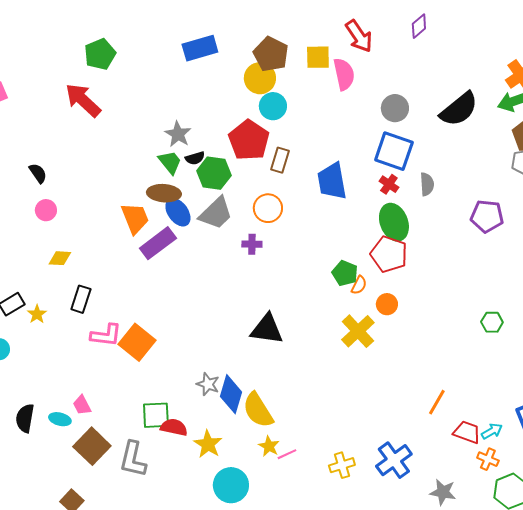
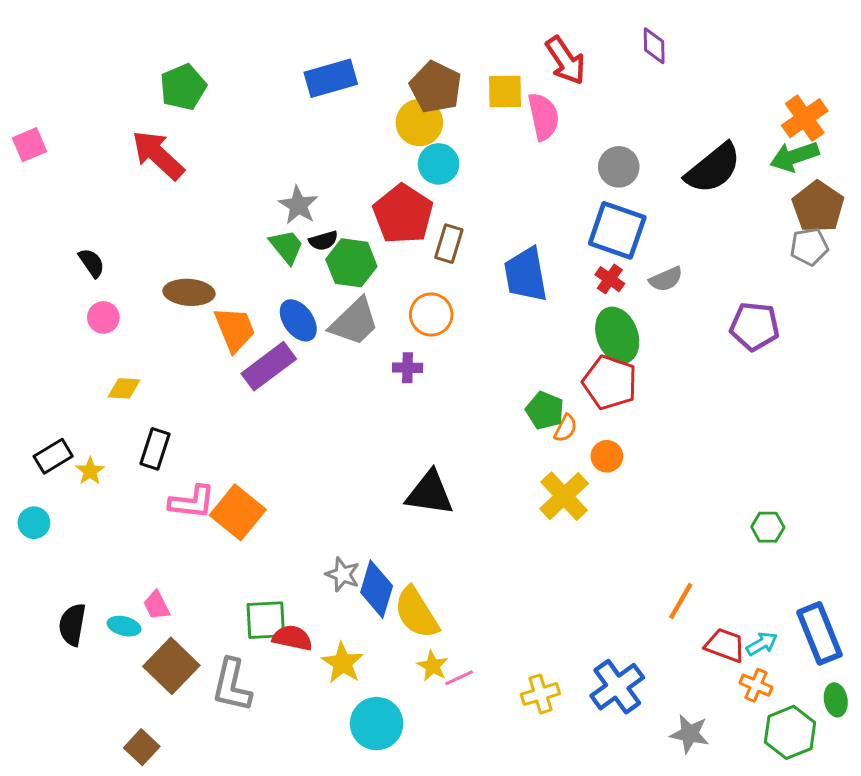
purple diamond: (419, 26) -> (654, 46), turned -50
gray semicircle: (427, 184) -> (666, 279), turned 70
brown ellipse: (164, 193) -> (189, 292), moved
green hexagon: (492, 322) -> (768, 527), moved

